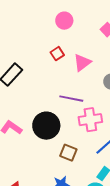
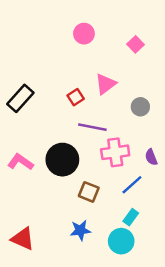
red square: (57, 54) -> (76, 97), moved

